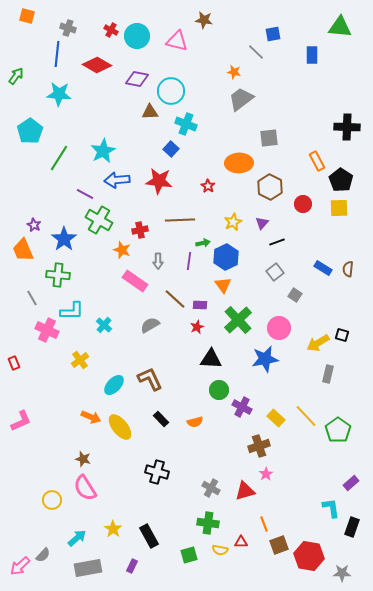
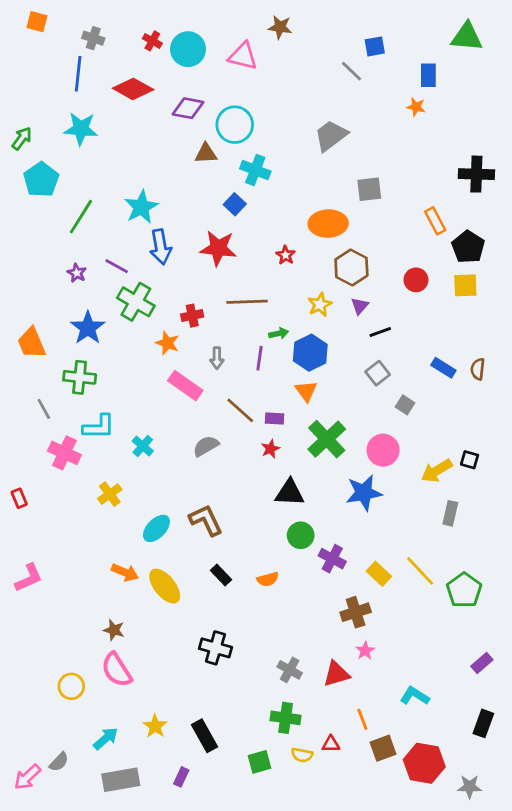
orange star: (234, 72) -> (416, 107), moved
green arrow: (16, 76) -> (22, 138), moved
blue arrow: (117, 180) -> (161, 247), turned -95
brown hexagon: (270, 187) -> (351, 267), moved
purple star: (34, 225) -> (77, 273), moved
cyan L-shape: (331, 508) -> (415, 696), moved, turned -50

